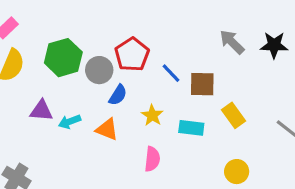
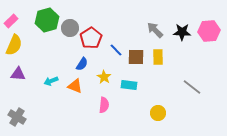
green hexagon: (63, 58) -> (47, 20), moved
gray circle: (99, 70) -> (70, 28), moved
purple triangle: (41, 111) -> (18, 74), moved
yellow rectangle: (233, 115) -> (158, 57), moved, turned 35

